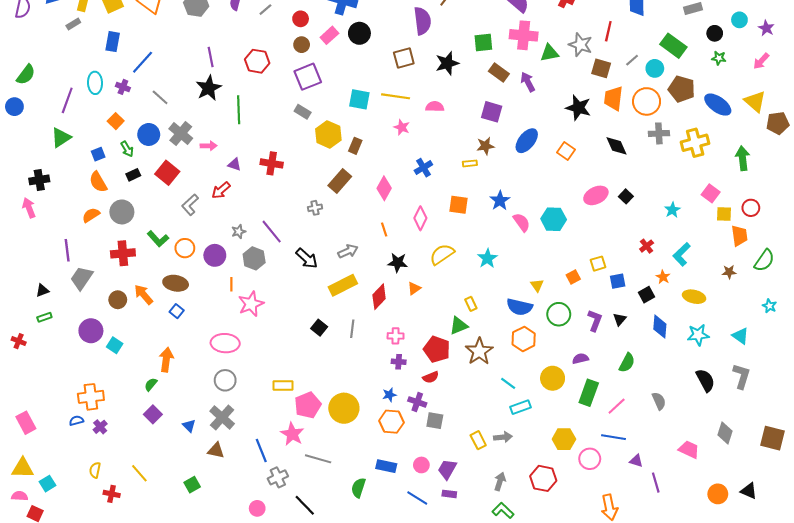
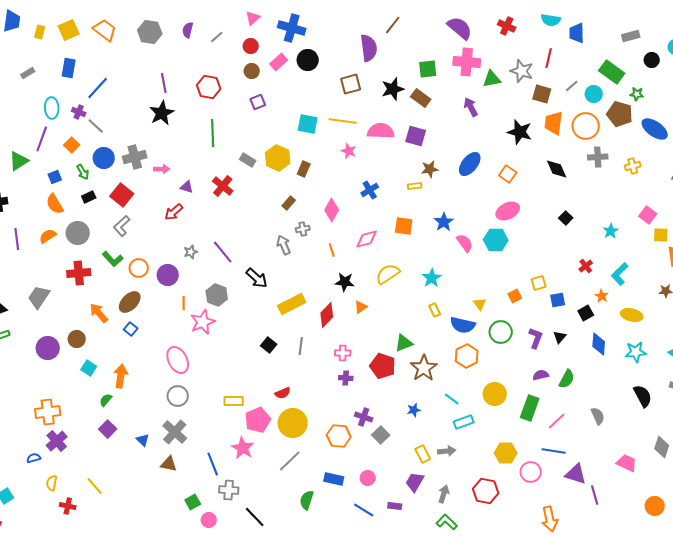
gray rectangle: (73, 24) -> (28, 73), moved
green star: (719, 58) -> (637, 94), moved
brown rectangle: (499, 73) -> (421, 98), moved
purple square: (308, 77) -> (258, 102), size x0.6
gray line: (160, 97) -> (96, 126), moved
purple line: (67, 100) -> (42, 139), moved
pink semicircle: (435, 107) -> (381, 131), size x1.5
green line: (239, 110) -> (213, 133), moved
gray rectangle: (303, 112) -> (248, 160), moved
purple square: (492, 112) -> (416, 136), moved
gray cross: (181, 133) -> (135, 157), turned 35
yellow cross: (695, 143) -> (633, 166), size x0.6
red cross: (272, 163) -> (223, 186), turned 30
brown rectangle: (340, 181) -> (289, 203), size x0.6
pink ellipse: (596, 195) -> (508, 211), moved
gray L-shape: (190, 205) -> (122, 226), moved
gray cross: (315, 208) -> (303, 229), moved
pink diamond: (420, 218) -> (367, 239), turned 50
purple line: (67, 250) -> (17, 239), moved
gray arrow: (348, 251) -> (284, 245), moved, turned -90
gray hexagon: (254, 258) -> (217, 295), moved
brown ellipse: (176, 283) -> (130, 302), turned -55
brown circle: (118, 300) -> (77, 339), moved
yellow rectangle: (471, 304) -> (435, 310), moved
pink ellipse: (225, 343) -> (178, 360), turned 60
cyan square: (115, 345) -> (89, 368), moved
purple semicircle: (580, 359) -> (541, 375), moved
red semicircle: (431, 377) -> (283, 393), moved
blue star: (389, 395) -> (414, 410), moved
blue semicircle: (76, 421) -> (34, 458), moved
gray square: (435, 421) -> (381, 435), turned 36
purple cross: (100, 427) -> (57, 441), size x1.5
gray line: (318, 459) -> (290, 461), moved, turned -60
purple triangle: (636, 461) -> (576, 474), size x1.6
purple trapezoid: (447, 469) -> (415, 482), moved
gray cross: (278, 477) -> (229, 490), turned 30
green square: (192, 485) -> (193, 502), moved

